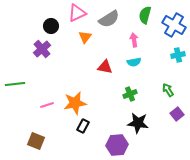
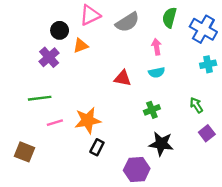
orange triangle: (85, 37) -> (81, 46), moved, turned 32
green line: (15, 84) -> (40, 98), moved
brown square: (36, 141) -> (25, 152), moved

